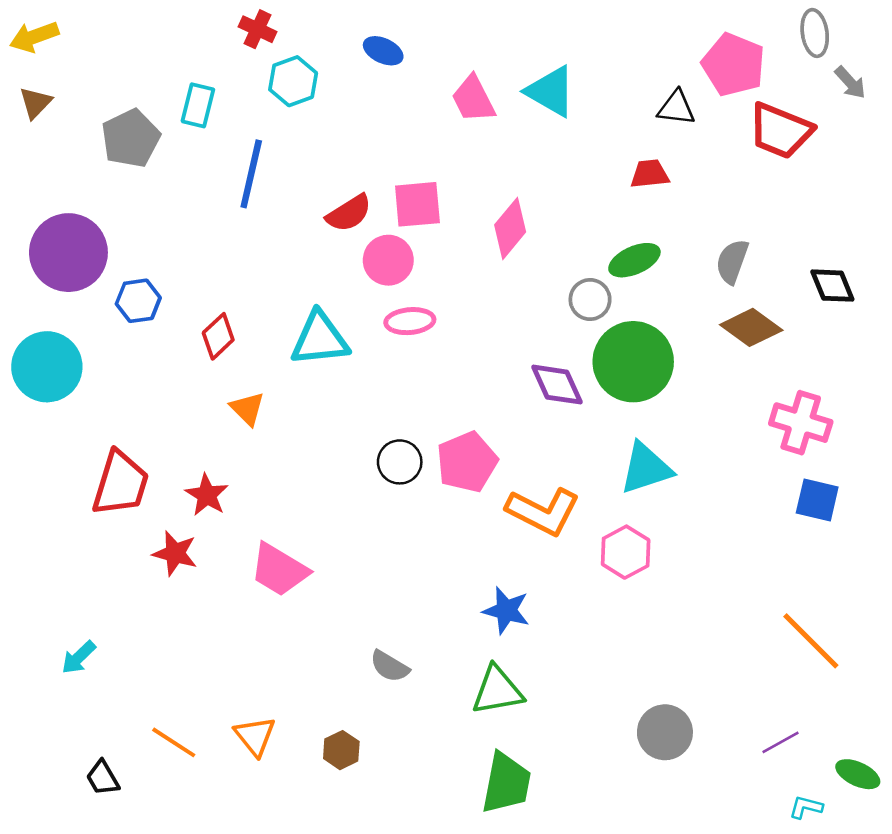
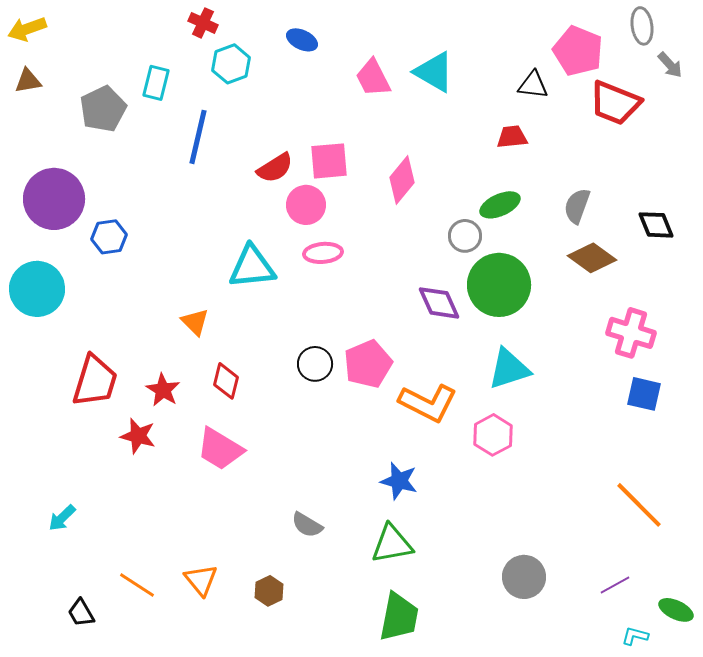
brown triangle: (35, 103) -> (28, 81), turned 36
red diamond: (218, 336) -> (226, 381), moved, turned -33

